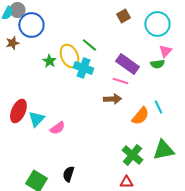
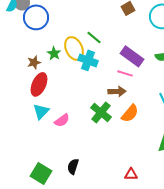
brown star: (12, 43) -> (34, 62), moved
red ellipse: (18, 111) -> (39, 84), moved
orange semicircle: (140, 116) -> (130, 113), moved
green cross: (132, 155) -> (101, 112), moved

